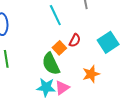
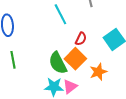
orange square: (59, 48) -> (75, 59), moved, size x1.5

